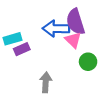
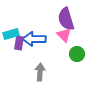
blue arrow: (56, 29) -> (34, 39), moved
purple rectangle: (22, 49) -> (19, 43), turned -56

